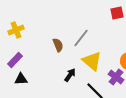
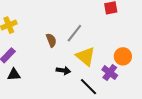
black arrow: (70, 75) -> (63, 70), turned 64

